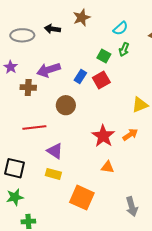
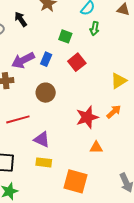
black arrow: (52, 29) -> (21, 19), turned 56
green square: (104, 56) -> (65, 36), moved
blue rectangle: (80, 77) -> (46, 59), moved
red star: (103, 136) -> (87, 117), turned 30

